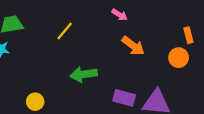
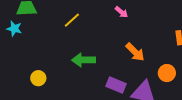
orange arrow: (133, 46) -> (135, 52), moved
orange circle: (179, 58) -> (167, 73), moved

